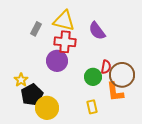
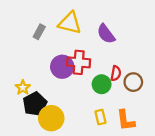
red cross: (65, 42) -> (79, 62), moved
brown circle: (122, 75) -> (133, 82), size x0.7
orange L-shape: (115, 92) -> (126, 120), moved

